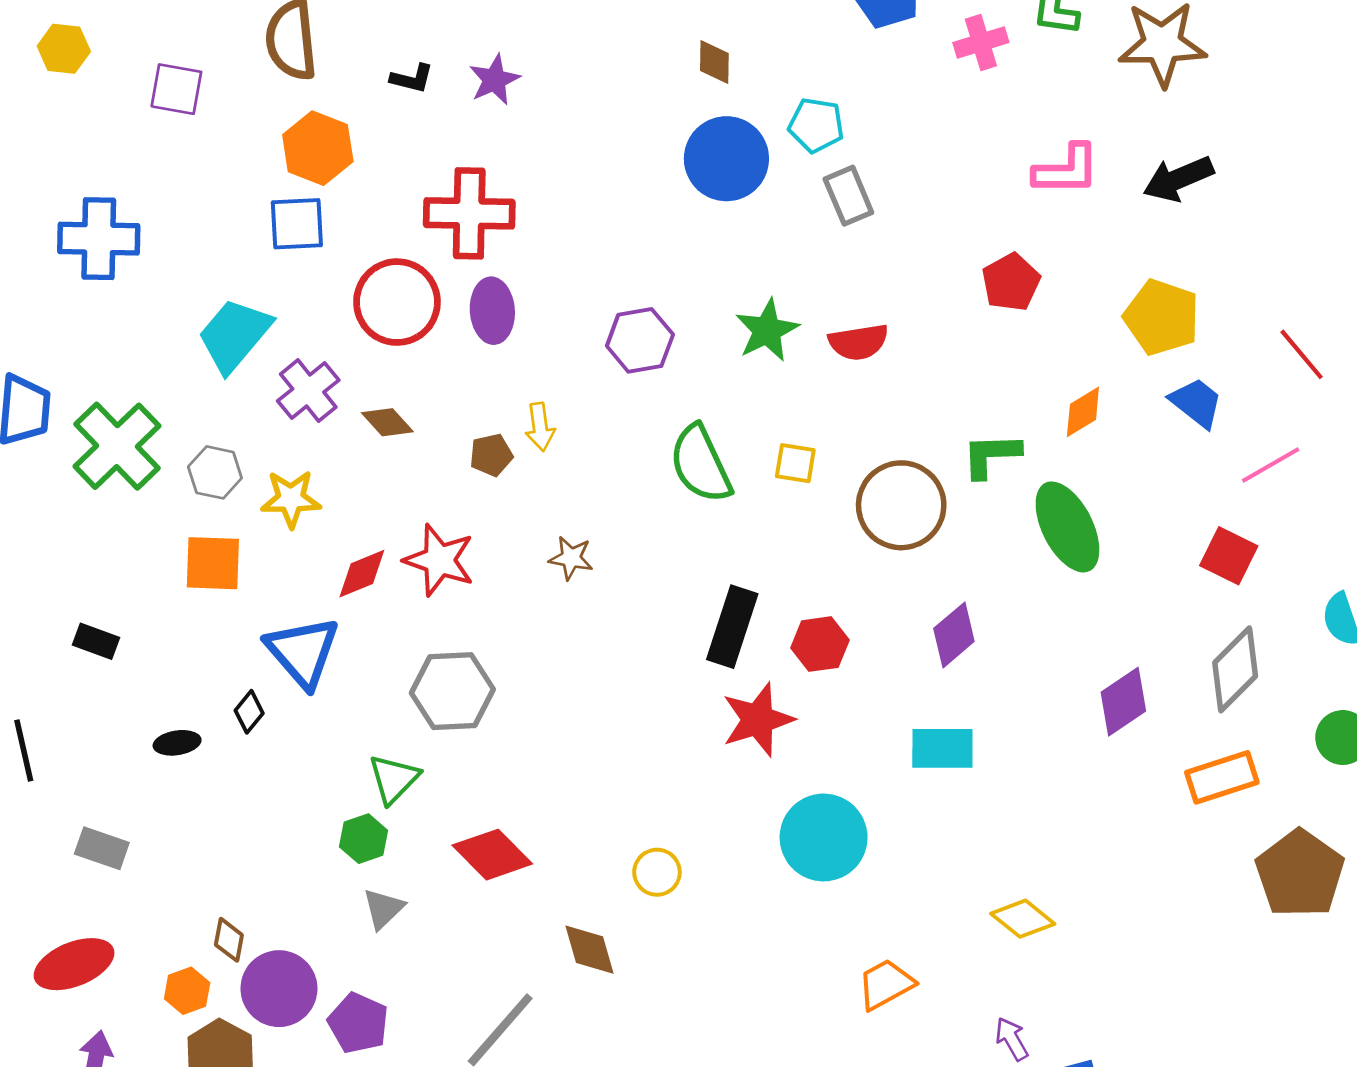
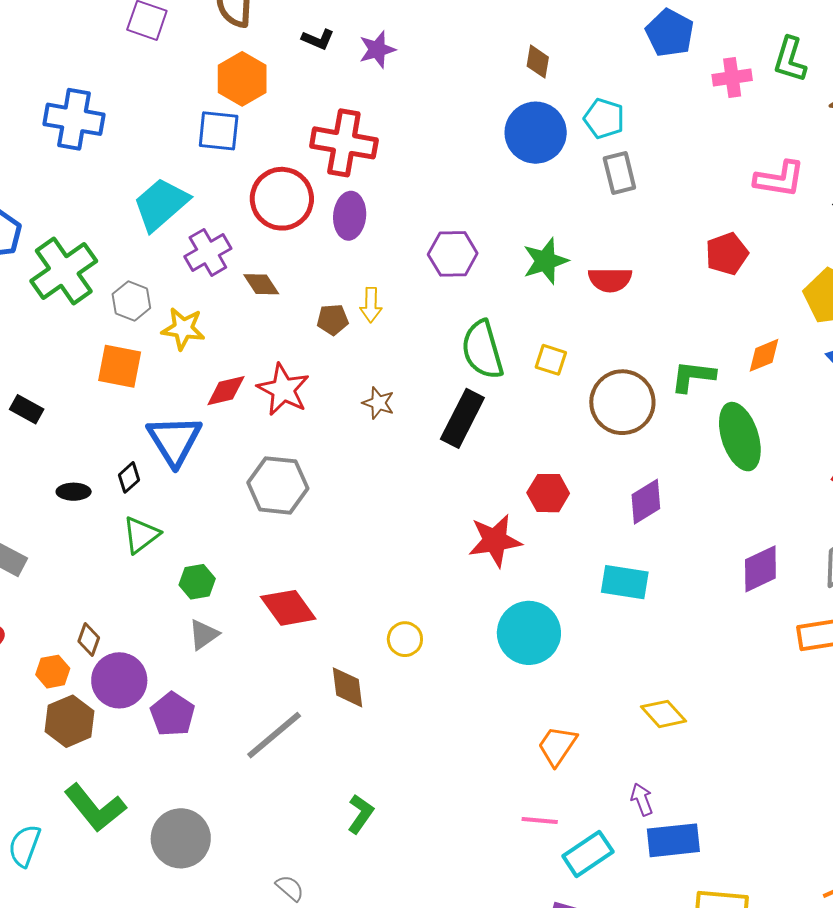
black rectangle: (732, 627) -> (462, 418), moved
green triangle: (394, 779) -> (141, 535), moved
orange trapezoid: (886, 984) -> (557, 746), turned -36

